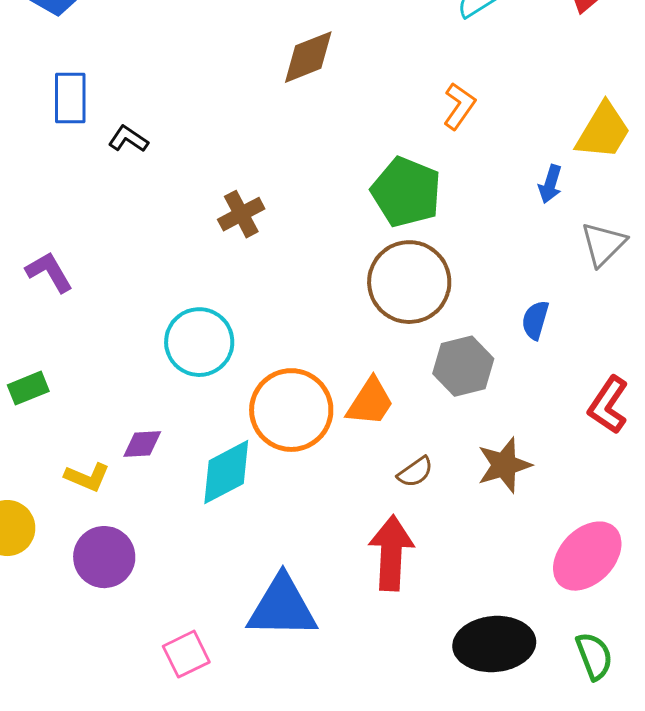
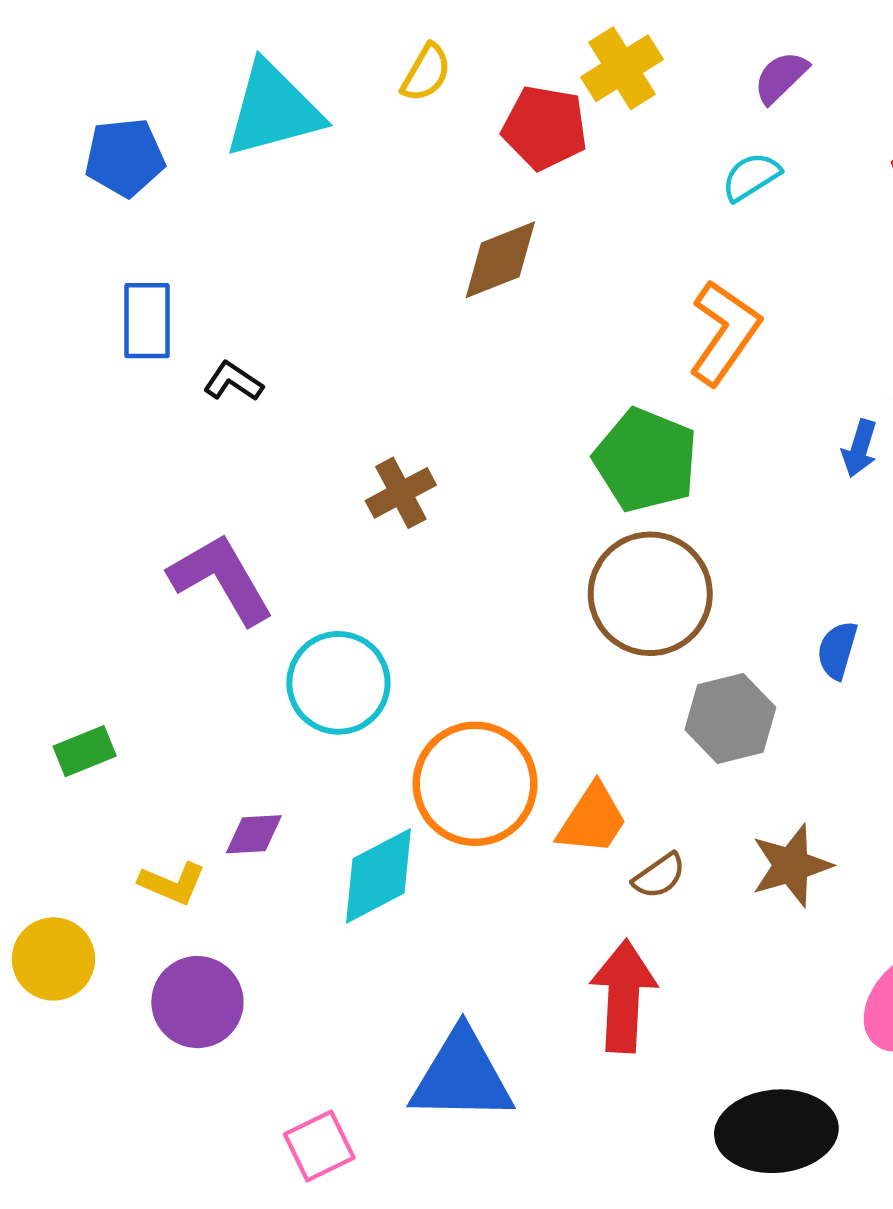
orange L-shape: (459, 106) -> (724, 333), size x1.5
purple L-shape: (49, 272) -> (221, 579), moved, size x1.5
orange trapezoid: (370, 402) -> (592, 819), moved

